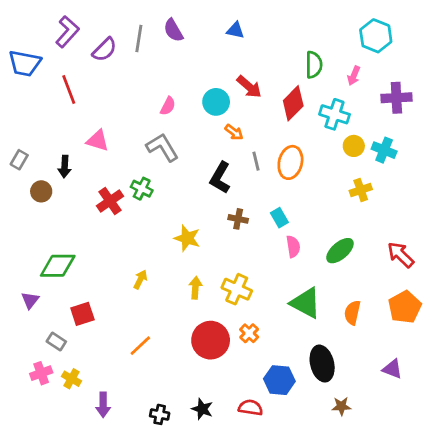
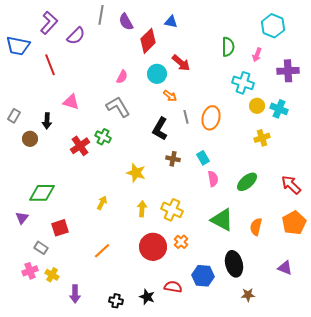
gray line: (139, 39) -> (101, 15), moved
red diamond: (293, 103) -> (148, 41), moved
red semicircle: (250, 408) -> (173, 287), moved

